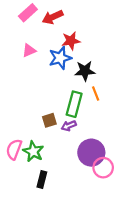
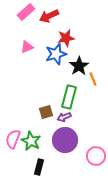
black star: (85, 71) -> (79, 66), turned -30
orange line: (96, 93) -> (93, 79), moved
purple circle: (91, 153) -> (65, 140), moved

